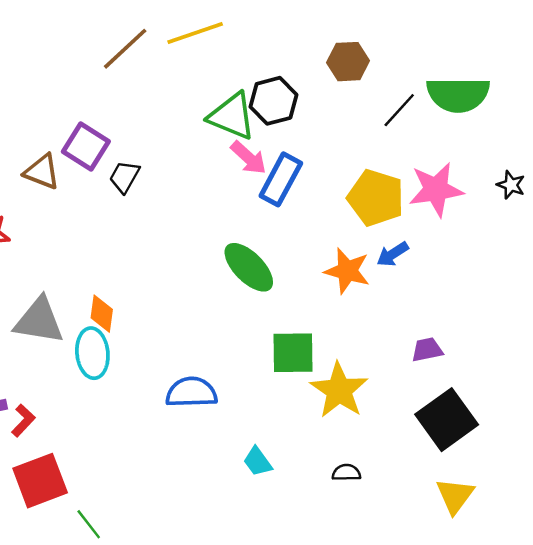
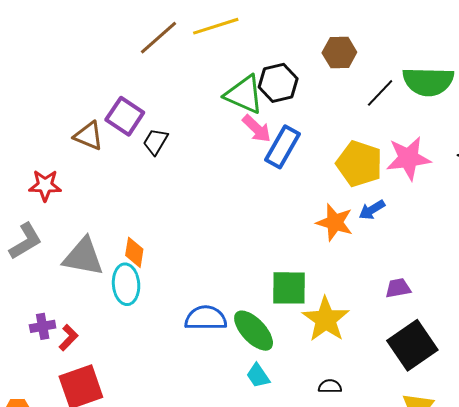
green ellipse: (249, 267) -> (254, 331), moved

